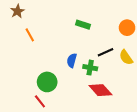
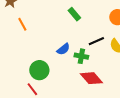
green rectangle: (83, 25) -> (74, 14), turned 32
blue semicircle: (72, 60) -> (63, 49), turned -144

